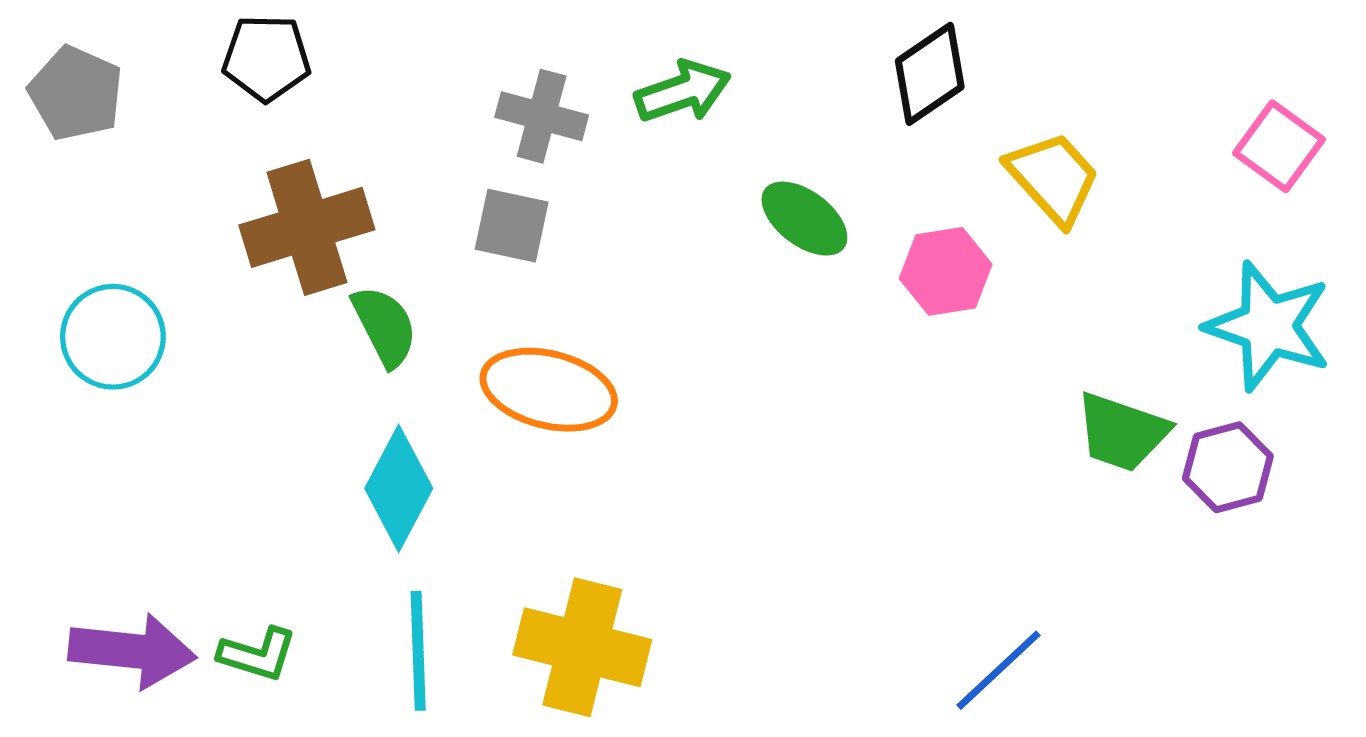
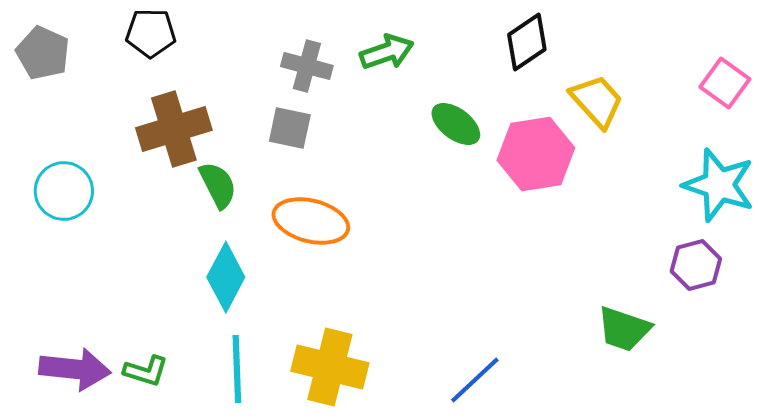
pink hexagon: (946, 271) -> (536, 154), size x1.5
green trapezoid: (1122, 432) -> (624, 329), moved
blue line: (999, 670) -> (475, 380), moved

